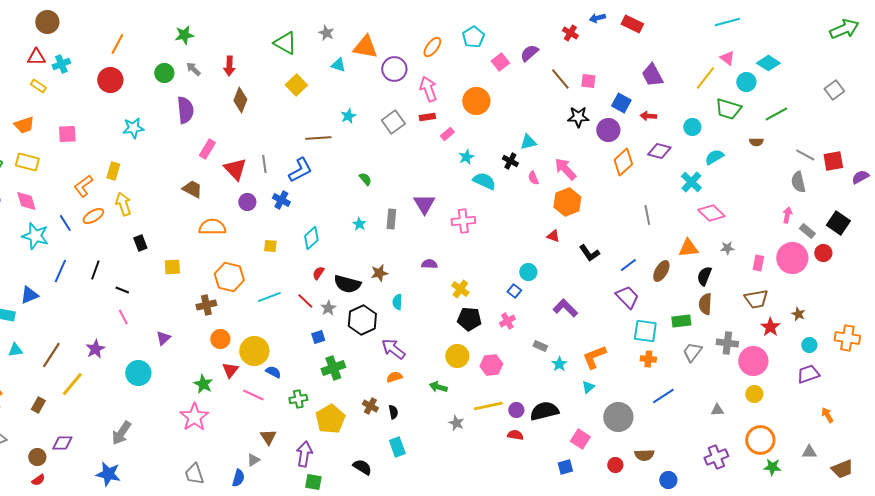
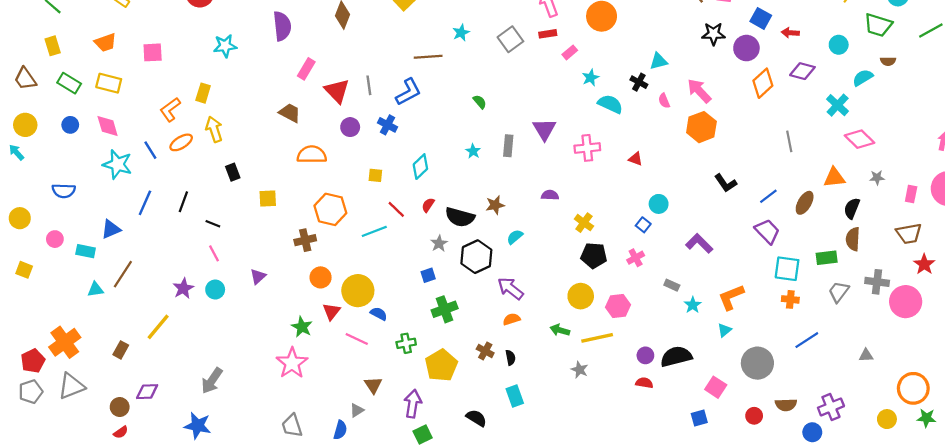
brown semicircle: (756, 142) -> (888, 61), moved
red triangle: (553, 236) -> (636, 159), moved
red line: (305, 301) -> (396, 209), moved
cyan semicircle: (397, 302) -> (515, 237), turned 49
brown line: (51, 355) -> (123, 274), moved
cyan circle: (138, 373) -> (215, 290), moved, size x0.7
yellow circle: (754, 394) -> (887, 419), moved
yellow line: (488, 406) -> (597, 338), moved
purple cross: (716, 457) -> (831, 407), moved
green square: (313, 482) -> (423, 434), turned -36

